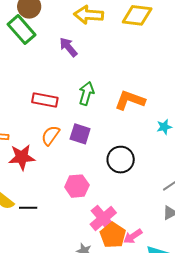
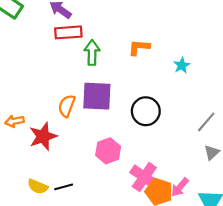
red rectangle: (45, 100) -> (68, 32), moved
orange L-shape: (130, 100) -> (139, 47), size x0.7
purple square: (80, 134) -> (97, 96), size x1.4

